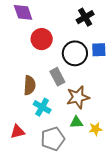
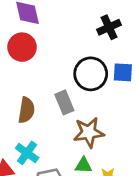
red circle: (42, 39) -> (22, 47), moved
cyan cross: (42, 107) -> (27, 153), moved

